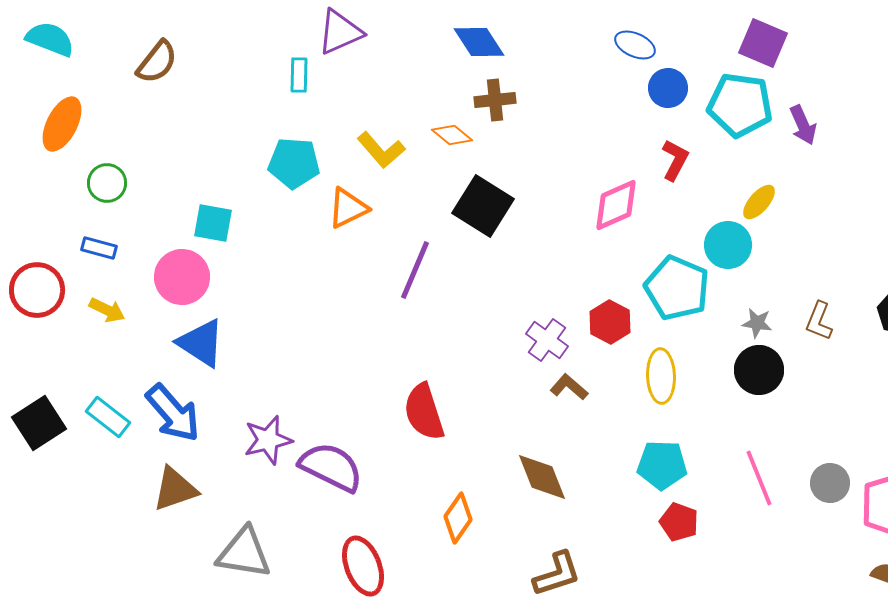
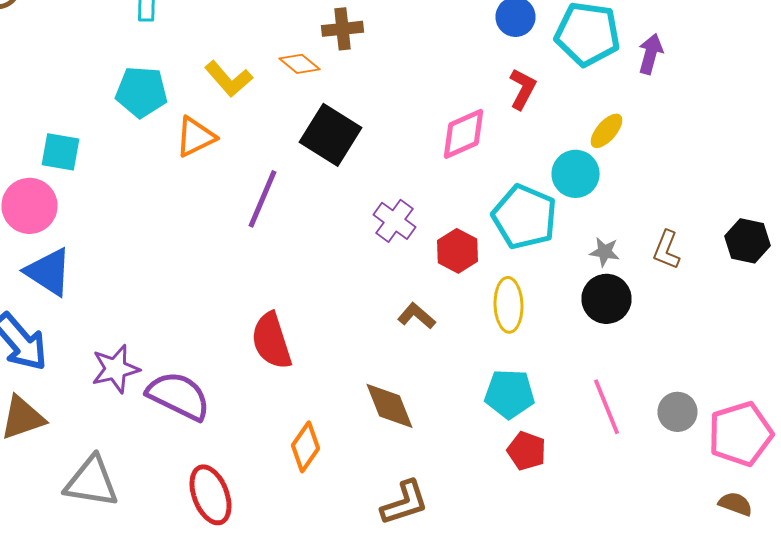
purple arrow: (803, 125) -> (650, 54), turned -141
purple cross: (547, 340) -> (394, 221), moved

